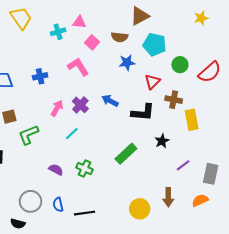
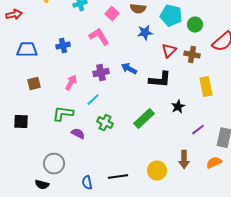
green circle: (180, 65) -> (195, 25), moved
brown cross: (174, 100) -> (192, 55), moved
purple cross: (80, 105) -> (101, 73), turned 35
pink arrow: (57, 108) -> (71, 83), moved
green L-shape: (28, 135) -> (63, 114), moved, turned 30
green cross: (85, 169) -> (105, 123), moved
blue semicircle: (58, 205) -> (87, 183), moved
black line: (85, 213) -> (118, 177), moved

